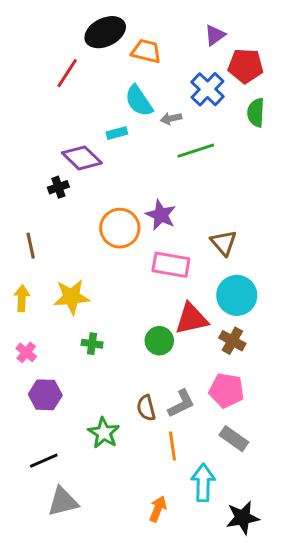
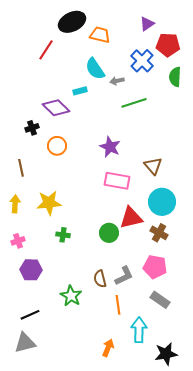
black cross: (58, 187) -> (32, 128), moved
orange circle: (120, 228) -> (57, 146), moved, size x0.7
pink cross: (26, 352) -> (18, 241), turned 32
gray triangle: (63, 502) -> (25, 343), moved

